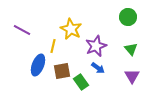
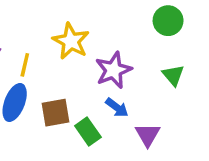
yellow line: (53, 46) -> (25, 65), moved
purple triangle: (132, 76) -> (148, 135), moved

